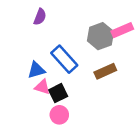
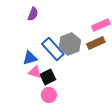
gray hexagon: (100, 36) -> (70, 44), moved
brown rectangle: (105, 71) -> (96, 43), moved

